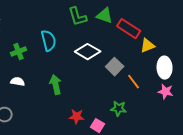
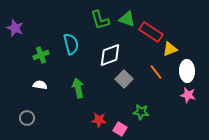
white diamond: (88, 52) -> (110, 55), turned -50
gray square: (115, 67) -> (124, 79), moved
orange line: (134, 82) -> (156, 72), moved

